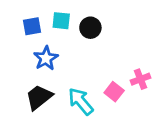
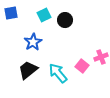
cyan square: (61, 21) -> (44, 15), turned -32
blue square: (32, 26) -> (11, 13), moved

